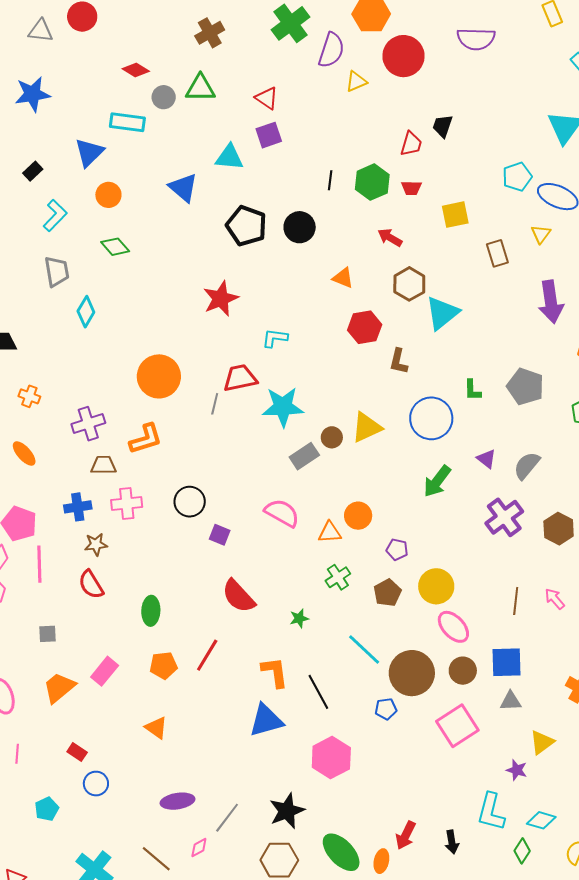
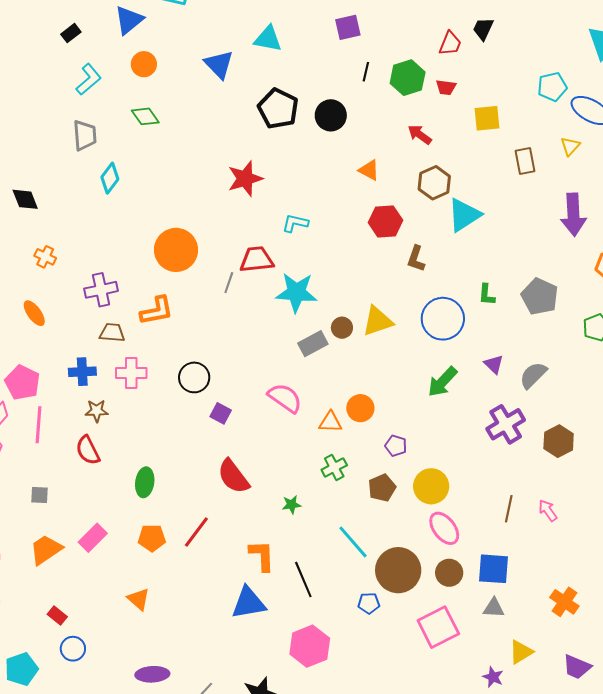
purple square: (269, 135) -> (348, 27), moved
cyan pentagon: (47, 809) -> (21, 669), size x1.4

